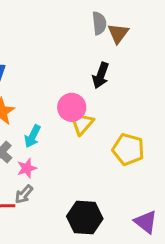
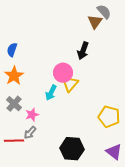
gray semicircle: (99, 23) -> (104, 12), moved, turned -35
cyan arrow: (33, 136) -> (51, 93), moved
yellow pentagon: (128, 149) -> (109, 117), moved

